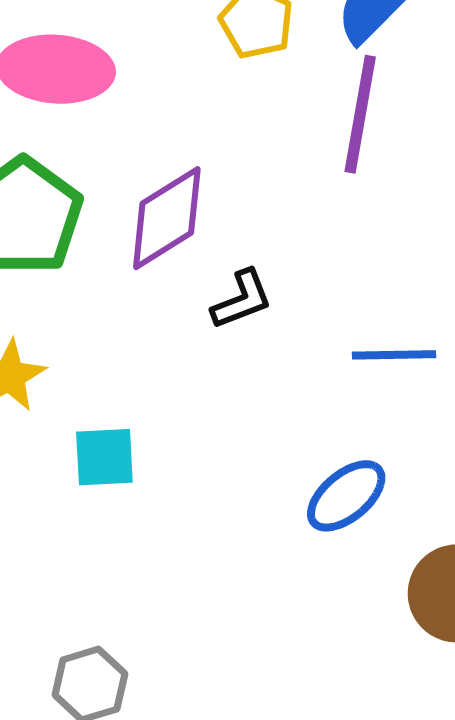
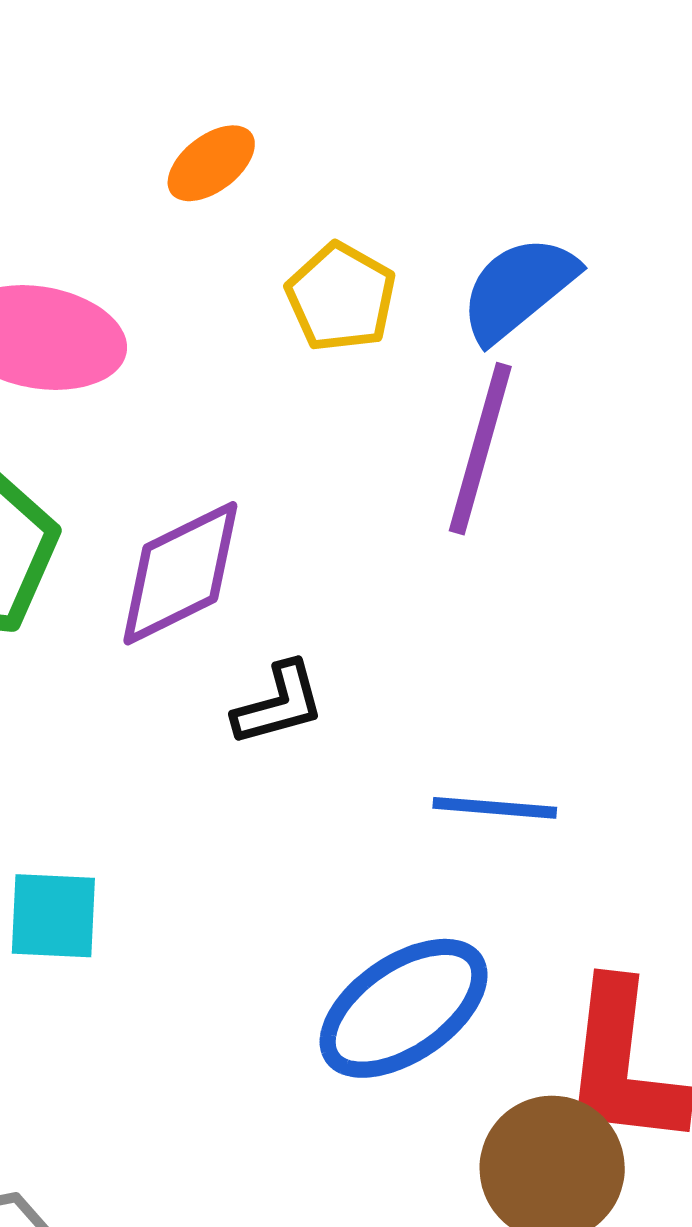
blue ellipse: (346, 496) -> (404, 1008), size x1.4

